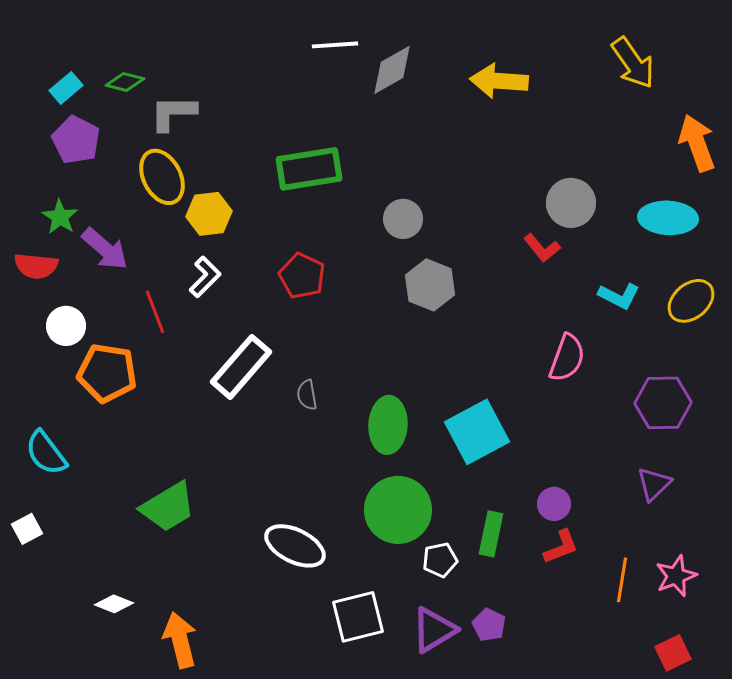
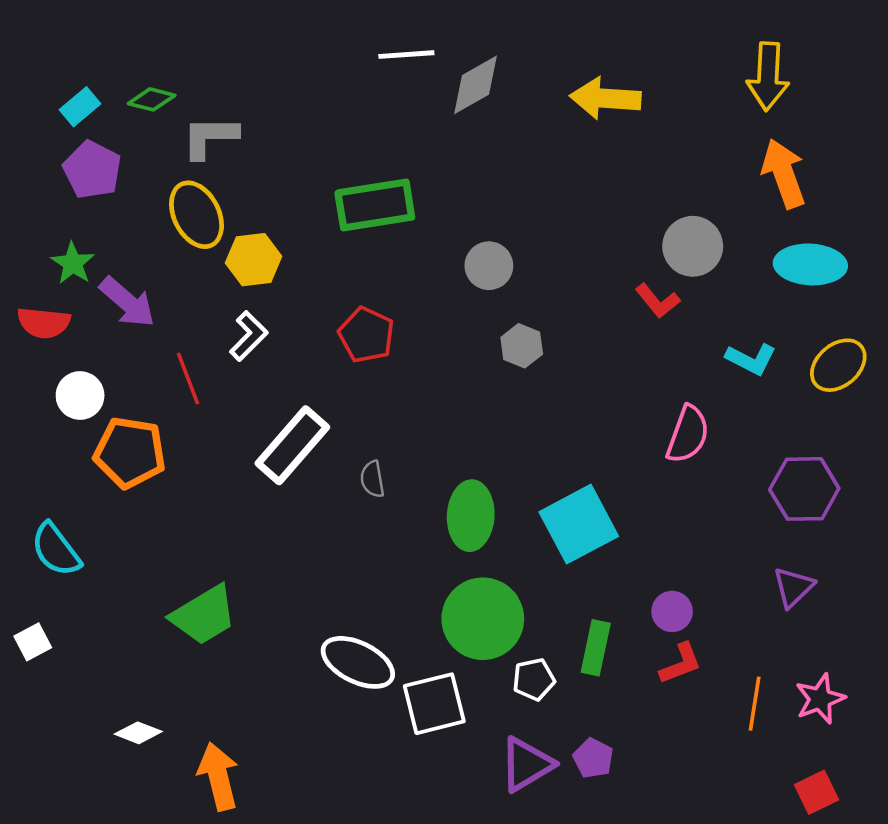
yellow arrow: (633, 63) -> (768, 76), turned 38
orange arrow: (697, 143) -> (784, 173), moved
gray hexagon: (430, 285) -> (522, 346), size x0.7
white square: (358, 617) -> (434, 704), moved

